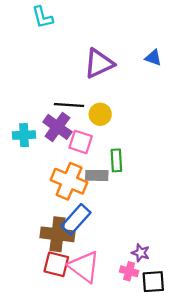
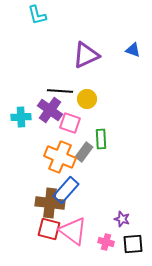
gray rectangle: (97, 175) -> (84, 152), turned -54
pink cross: (129, 271) -> (106, 242), moved

